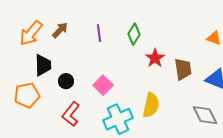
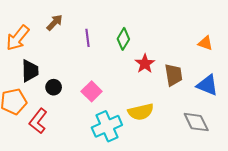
brown arrow: (60, 30) -> (55, 23), moved
yellow semicircle: (151, 105) -> (141, 112), turned 65
red L-shape: (71, 114) -> (38, 121), moved

